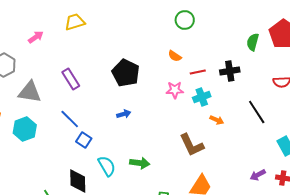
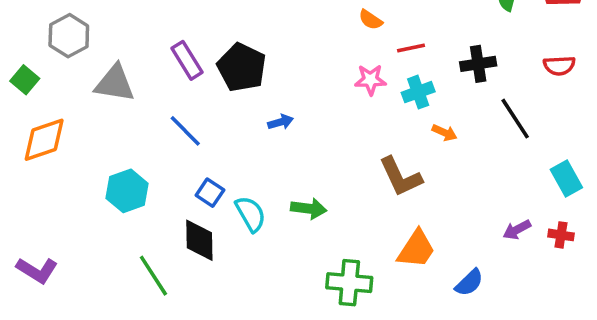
black cross: (230, 71) -> (478, 64), moved
black pentagon: (126, 73) -> (242, 67), moved
cyan hexagon: (25, 129) -> (127, 191), moved
blue square: (84, 140) -> (210, 193), moved

